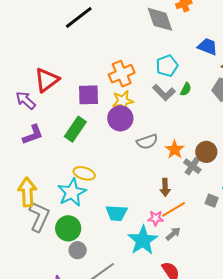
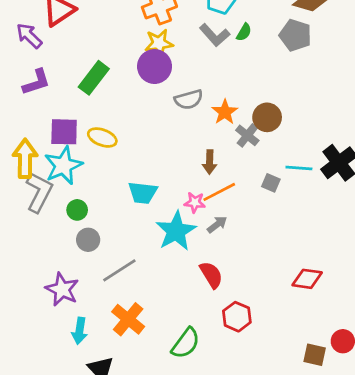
purple square: (88, 95) -> (64, 132), moved
cyan star: (72, 192) -> (63, 166), moved
green circle: (68, 228) -> (77, 210), size x0.6

